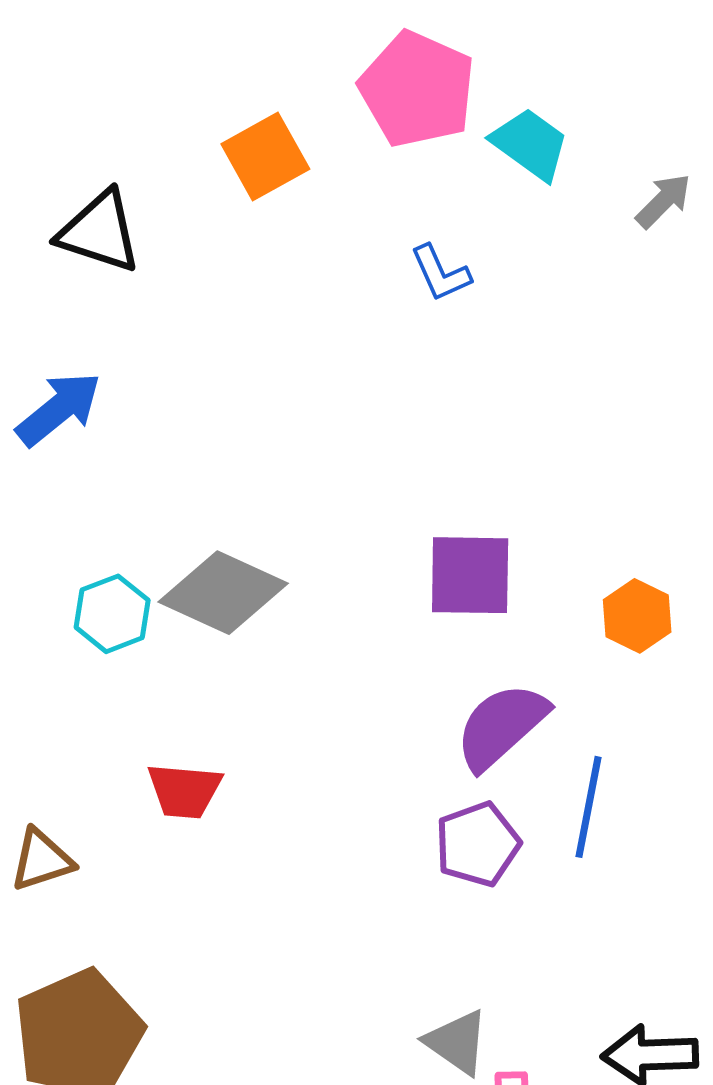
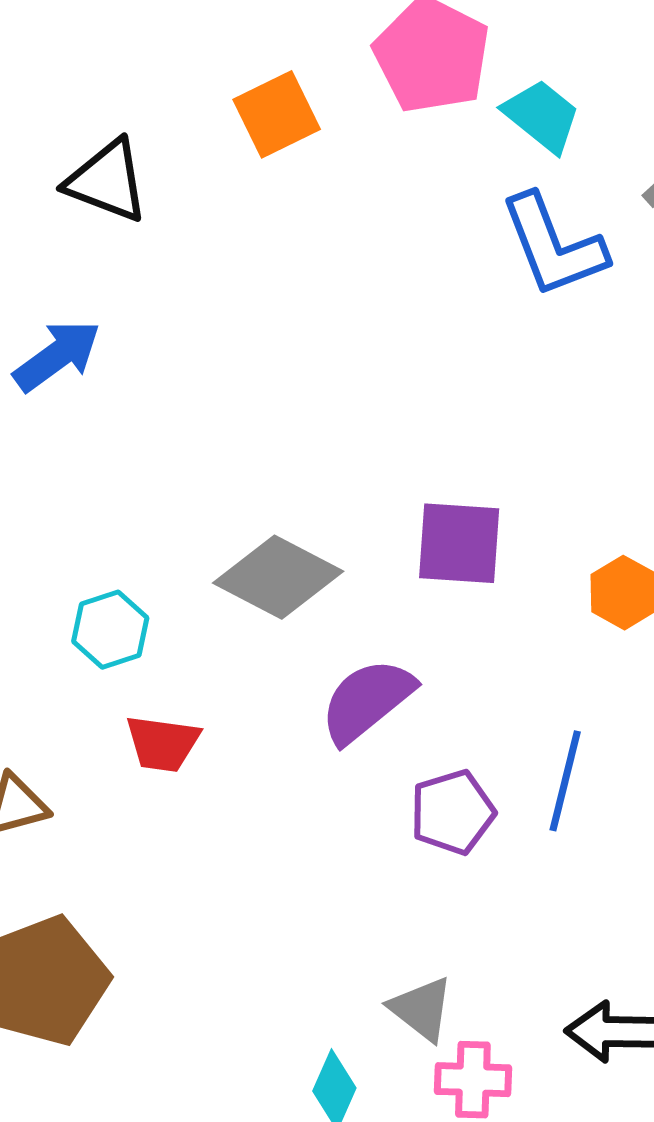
blue L-shape: (441, 273) -> (553, 246), moved, size x1.8
gray diamond: (223, 593) -> (278, 577), moved
cyan hexagon: (112, 614) -> (110, 630), moved
purple semicircle: (501, 726) -> (367, 701), moved

